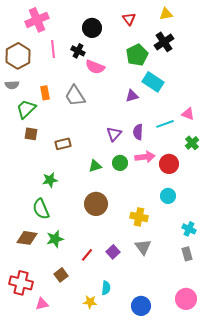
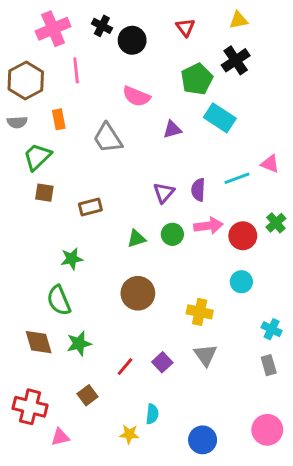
black cross: (78, 51) -> (102, 26), moved
orange rectangle: (45, 93) -> (59, 119), moved
purple triangle: (132, 96) -> (172, 129), moved
green cross: (192, 143) -> (276, 223), moved
brown diamond: (27, 238) -> (39, 342), turned 65

